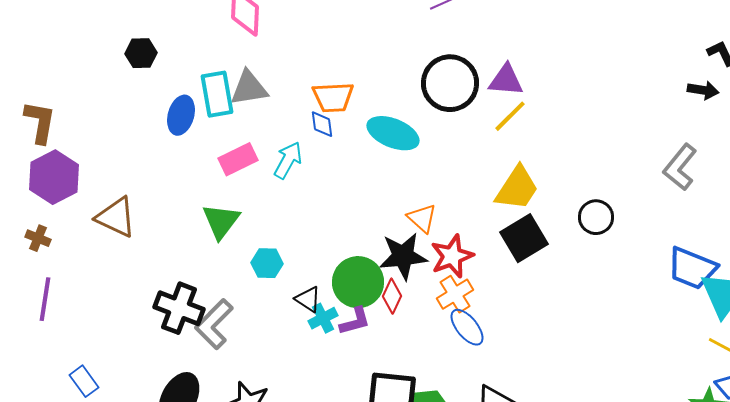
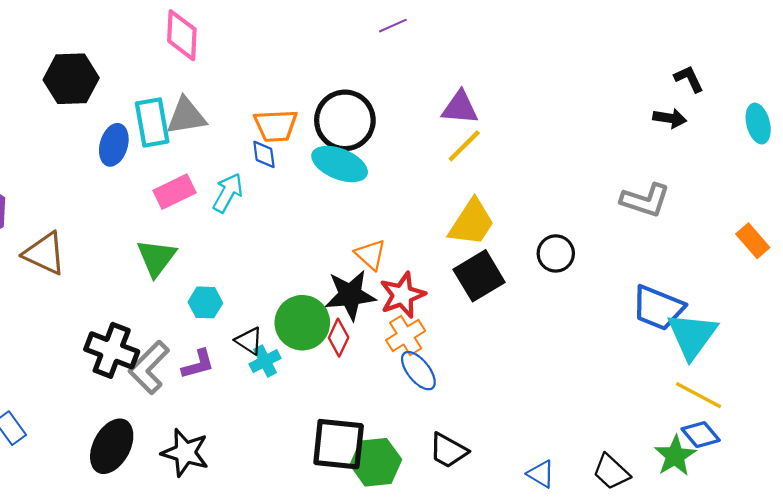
black hexagon: (141, 53) -> (71, 79), size x1.6
black circle: (450, 83) -> (345, 120), moved
gray L-shape: (680, 167) -> (645, 200), turned -111
purple L-shape: (355, 321) -> (198, 364), moved

